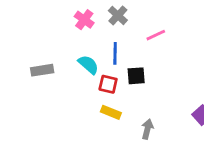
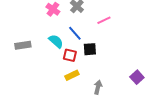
blue line: (115, 53) -> (75, 33), turned -42
yellow rectangle: (111, 112) -> (72, 75), turned -48

